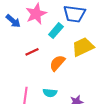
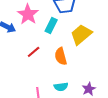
orange semicircle: (57, 63) -> (61, 56), turned -42

